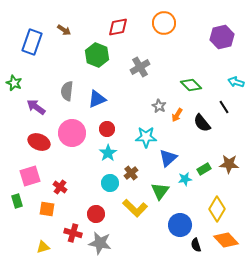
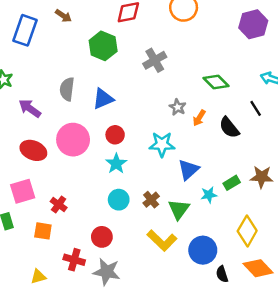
brown cross: (131, 173) -> (151, 200), moved
yellow L-shape: (135, 208) -> (162, 241), moved

